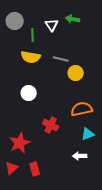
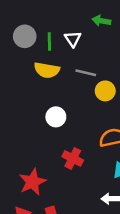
gray circle: (15, 21) -> (25, 36), moved
white triangle: (52, 25) -> (73, 39), moved
white circle: (29, 93) -> (56, 117), moved

